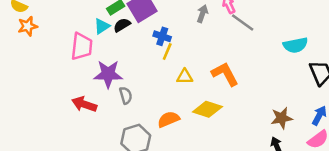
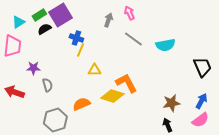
gray line: (243, 23) -> (133, 39), moved
cyan triangle: (102, 26) -> (18, 22), moved
cyan semicircle: (295, 45) -> (165, 45), moved
purple star: (108, 74) -> (33, 68), size x0.6
orange L-shape: (225, 74) -> (126, 83), moved

